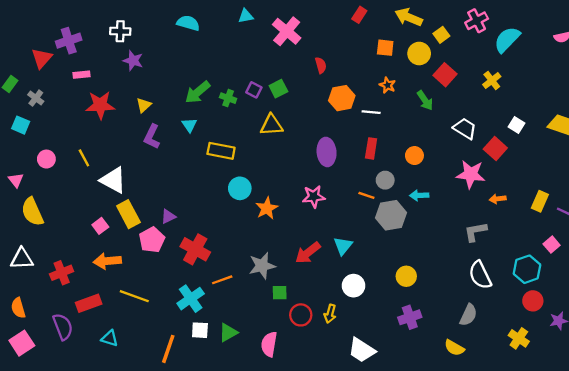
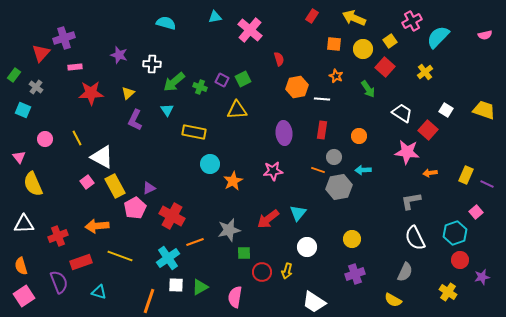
white cross: (120, 31) -> (152, 64), moved
yellow square: (441, 35) -> (390, 41), moved
pink square: (100, 226) -> (87, 182), moved

